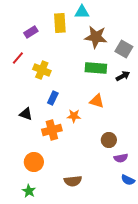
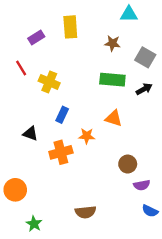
cyan triangle: (82, 12) -> (129, 14), moved
brown star: (96, 37) -> (112, 43), size x0.6
red line: (18, 58) -> (21, 68), turned -72
orange circle: (34, 162) -> (15, 190), moved

